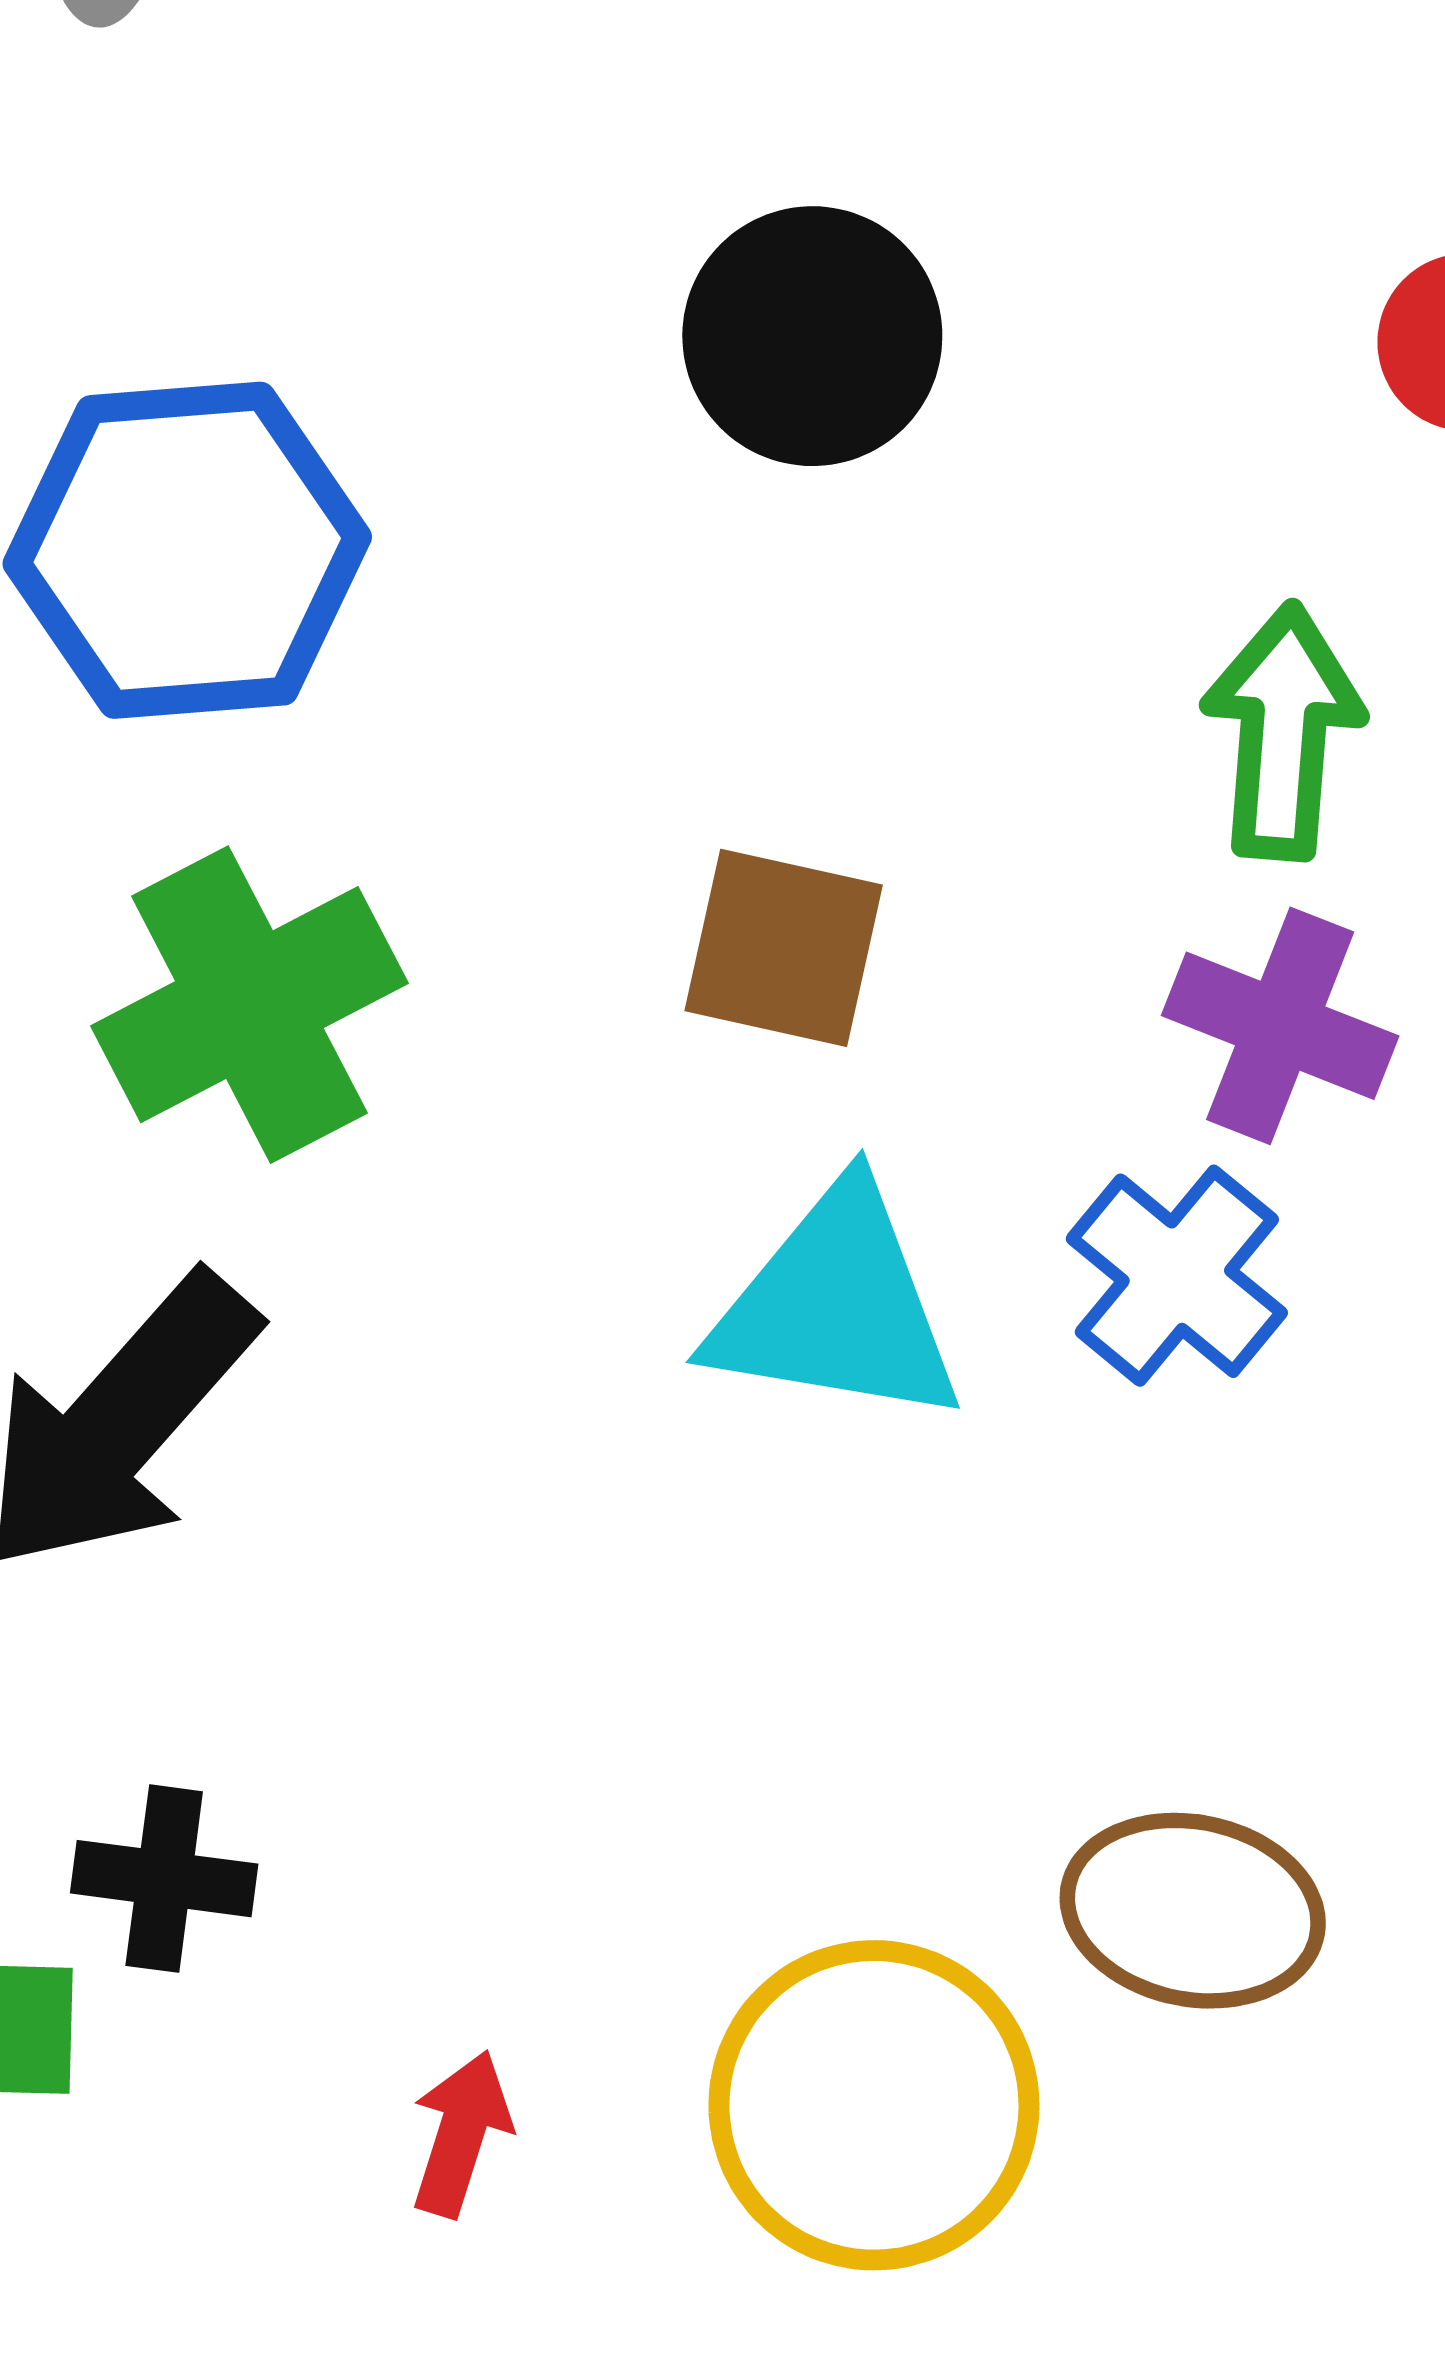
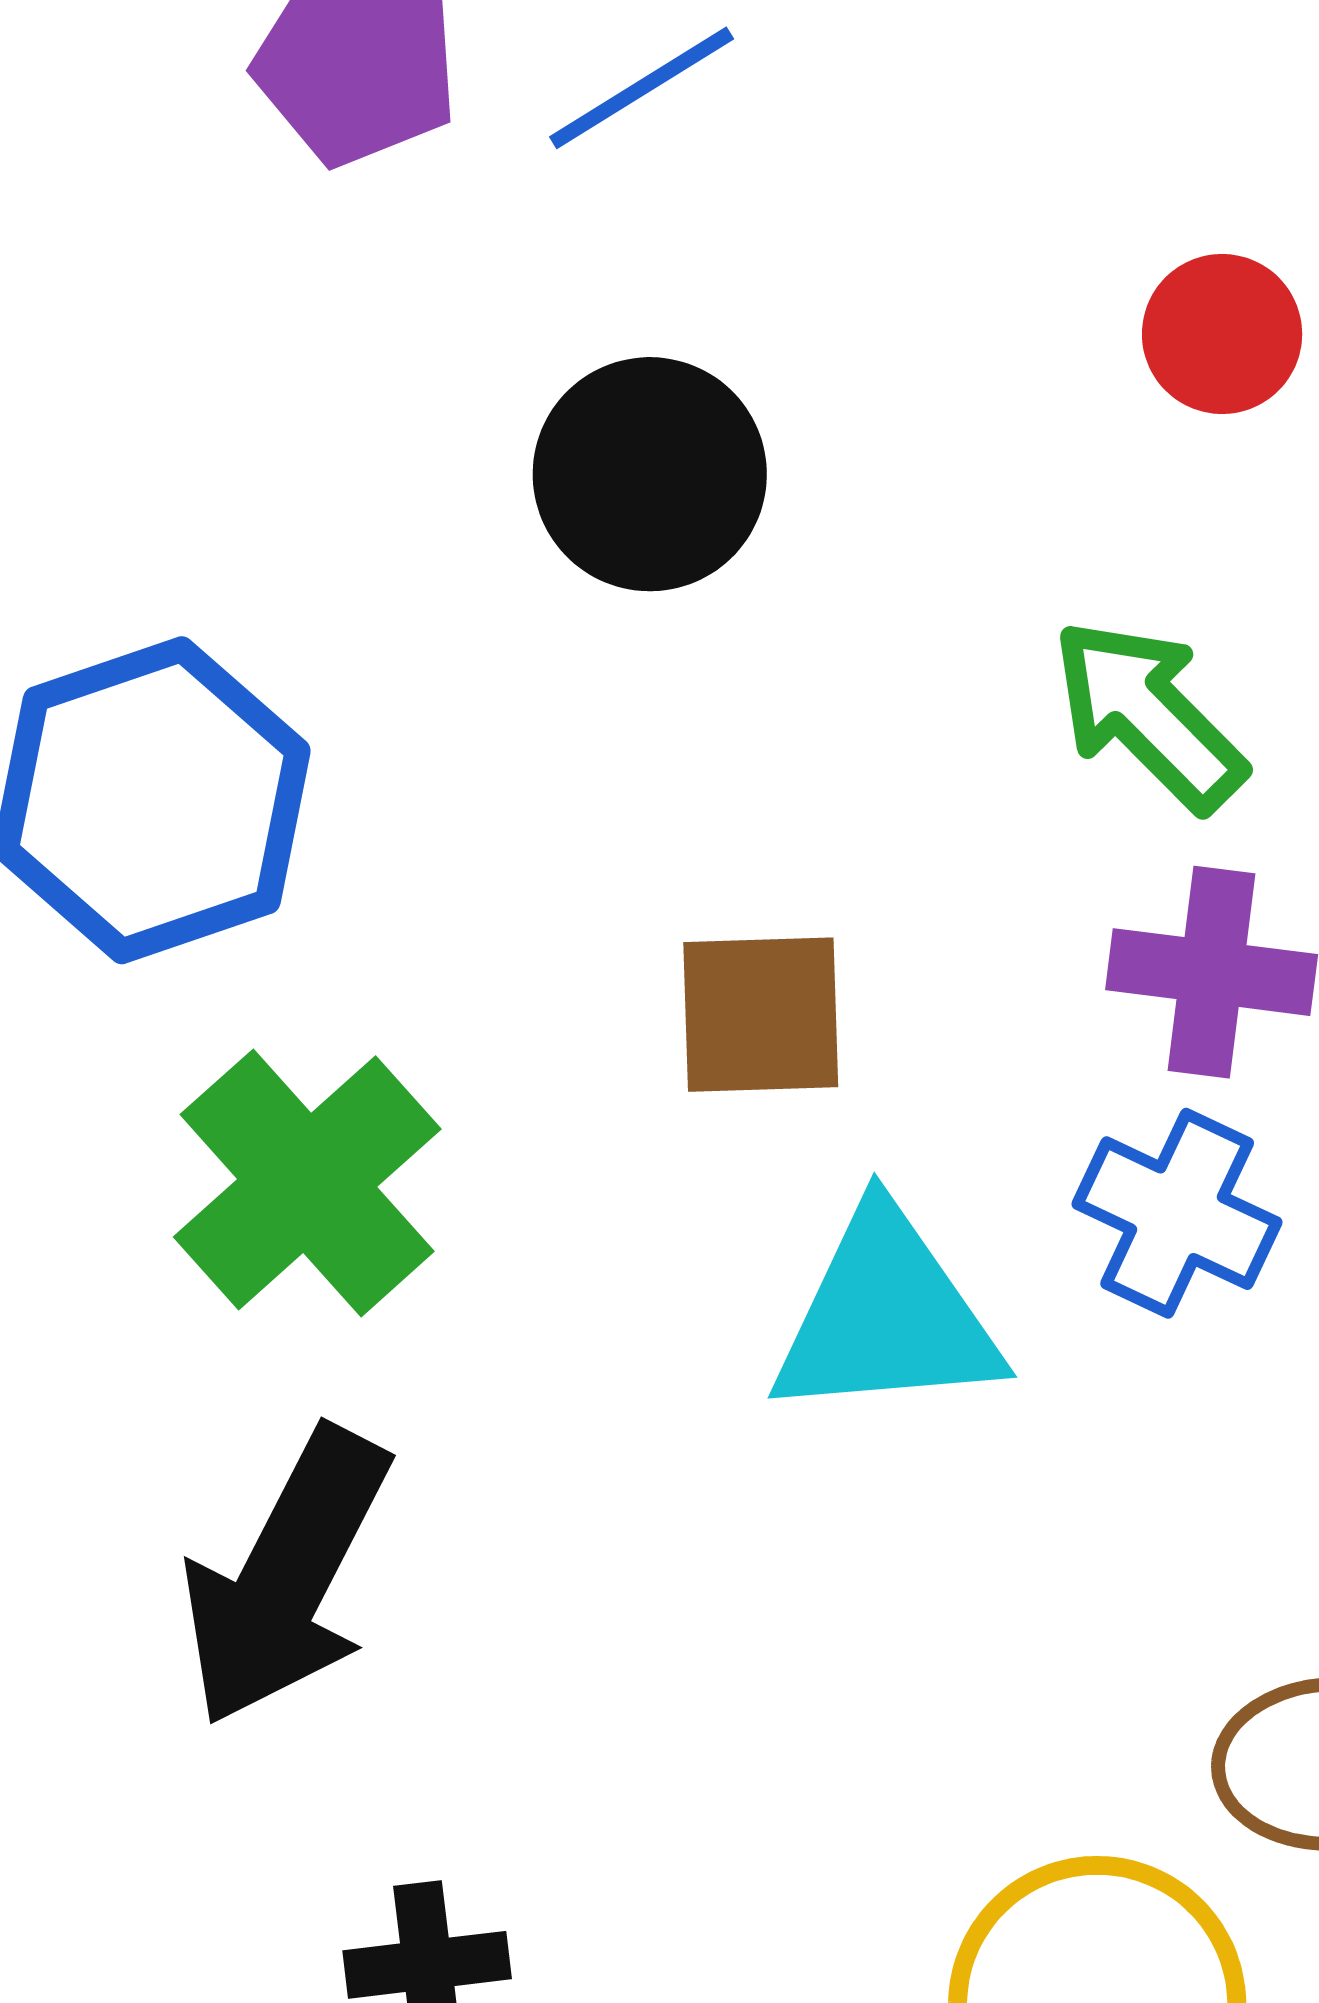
green arrow: (1283, 732) -> (1148, 715), turned -35

